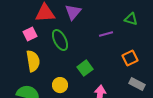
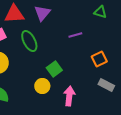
green triangle: (131, 19) -> (100, 12), moved
yellow circle: (60, 85) -> (42, 86), moved

